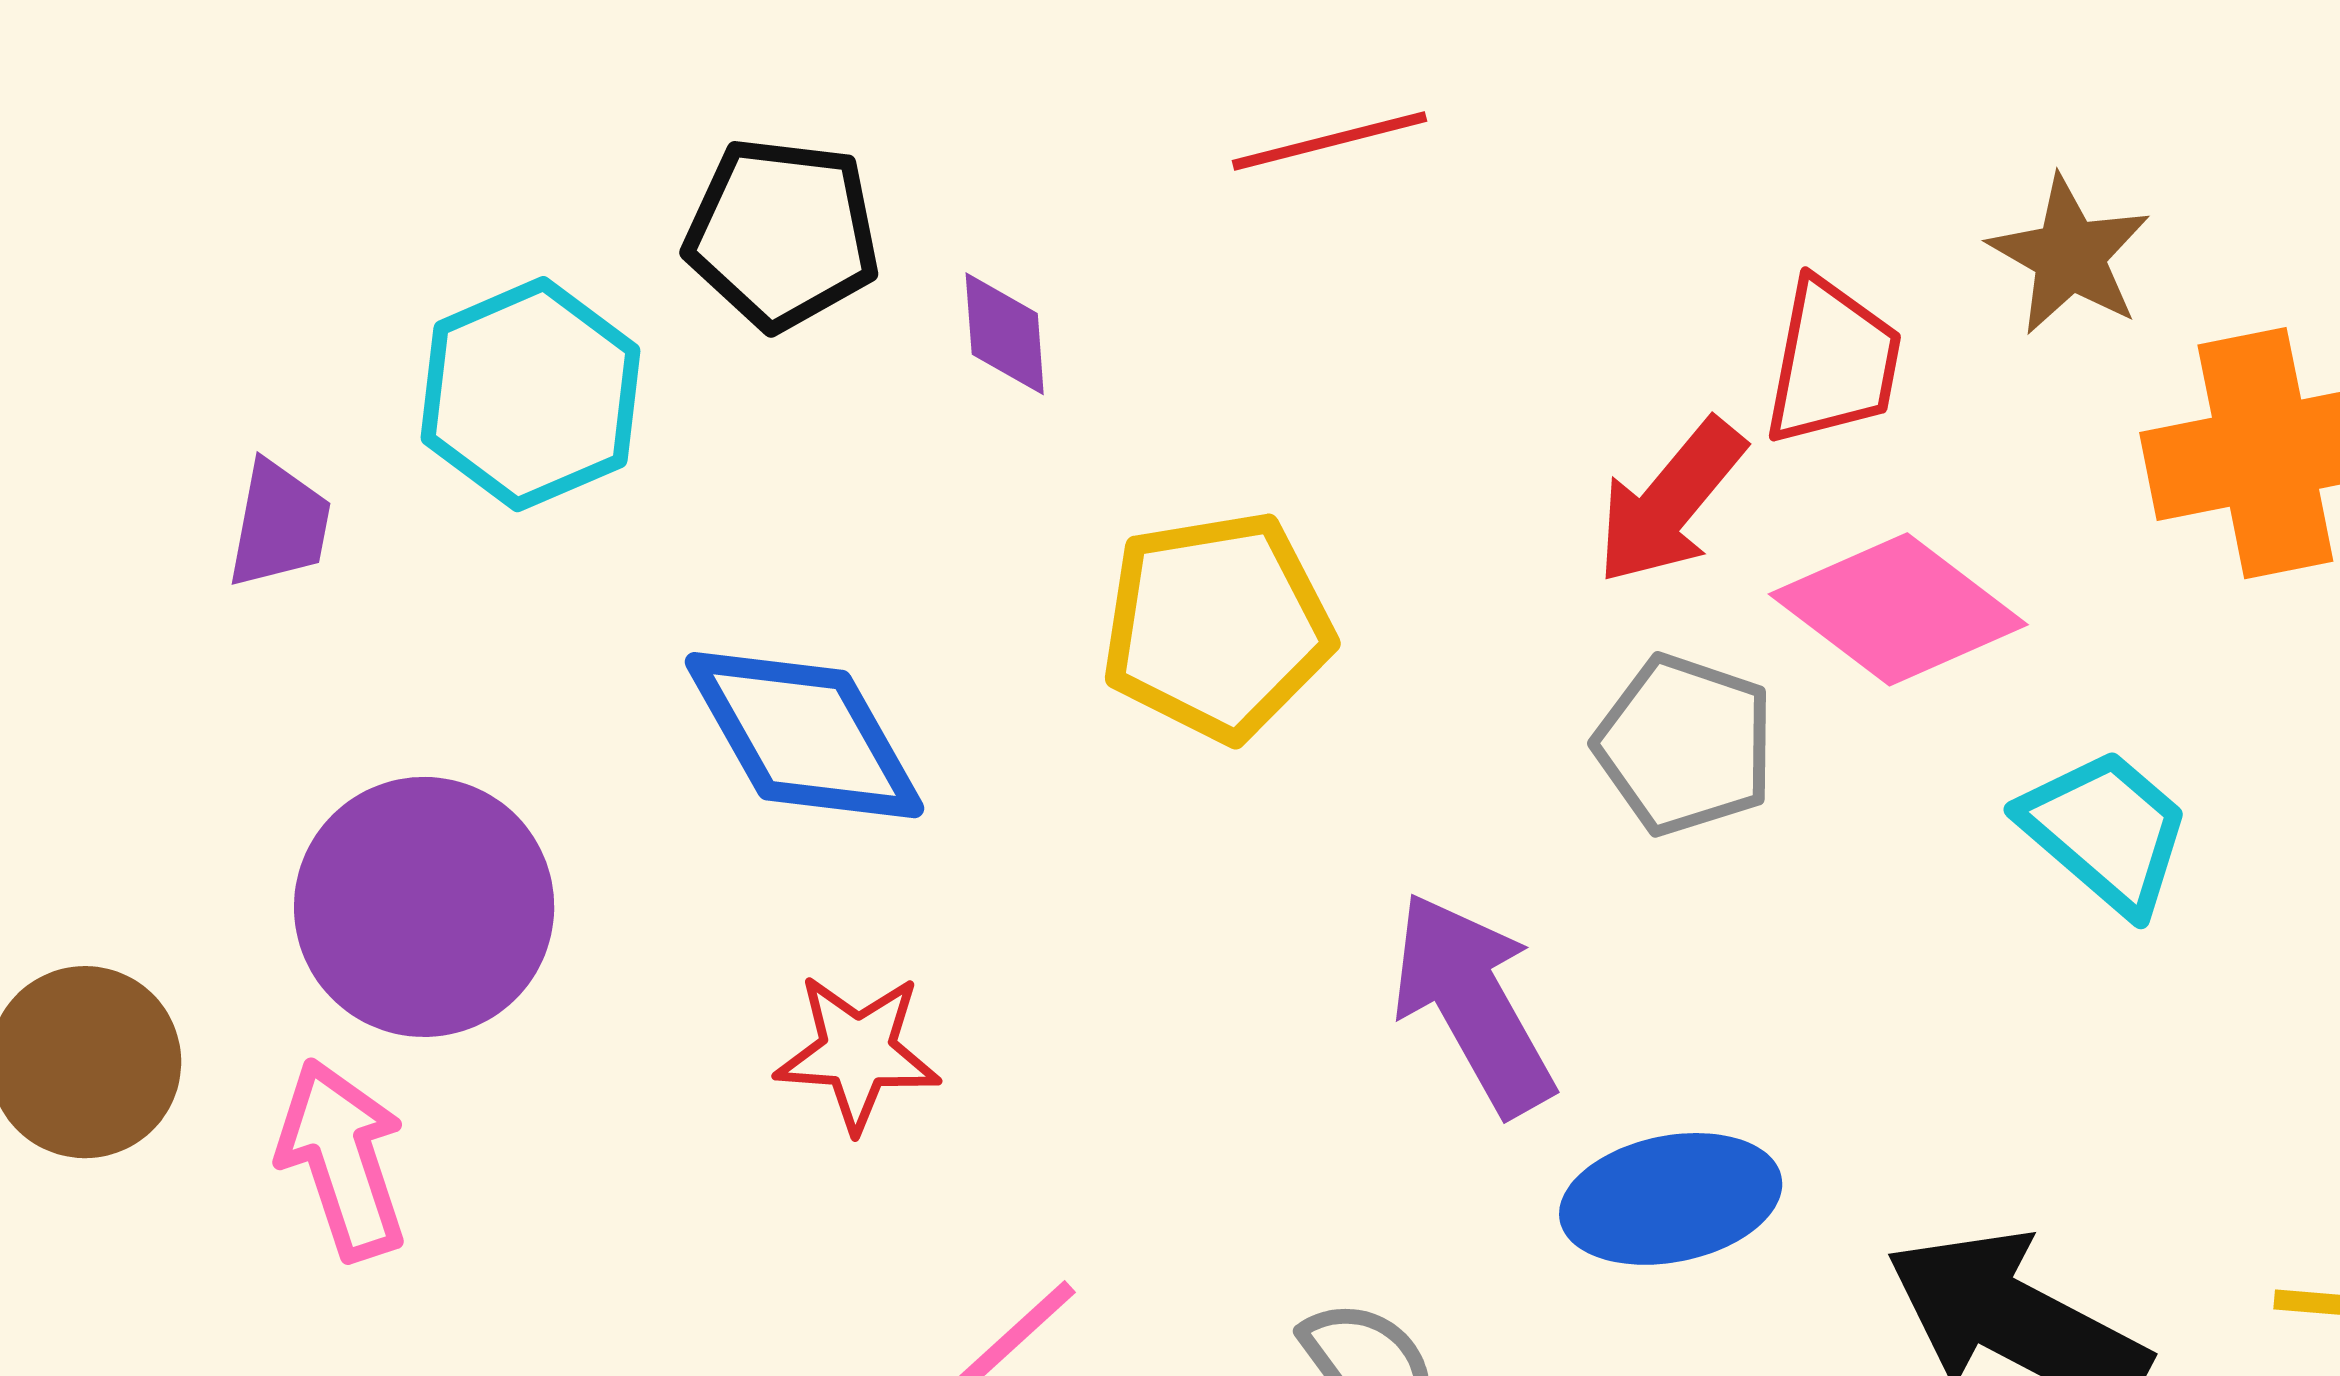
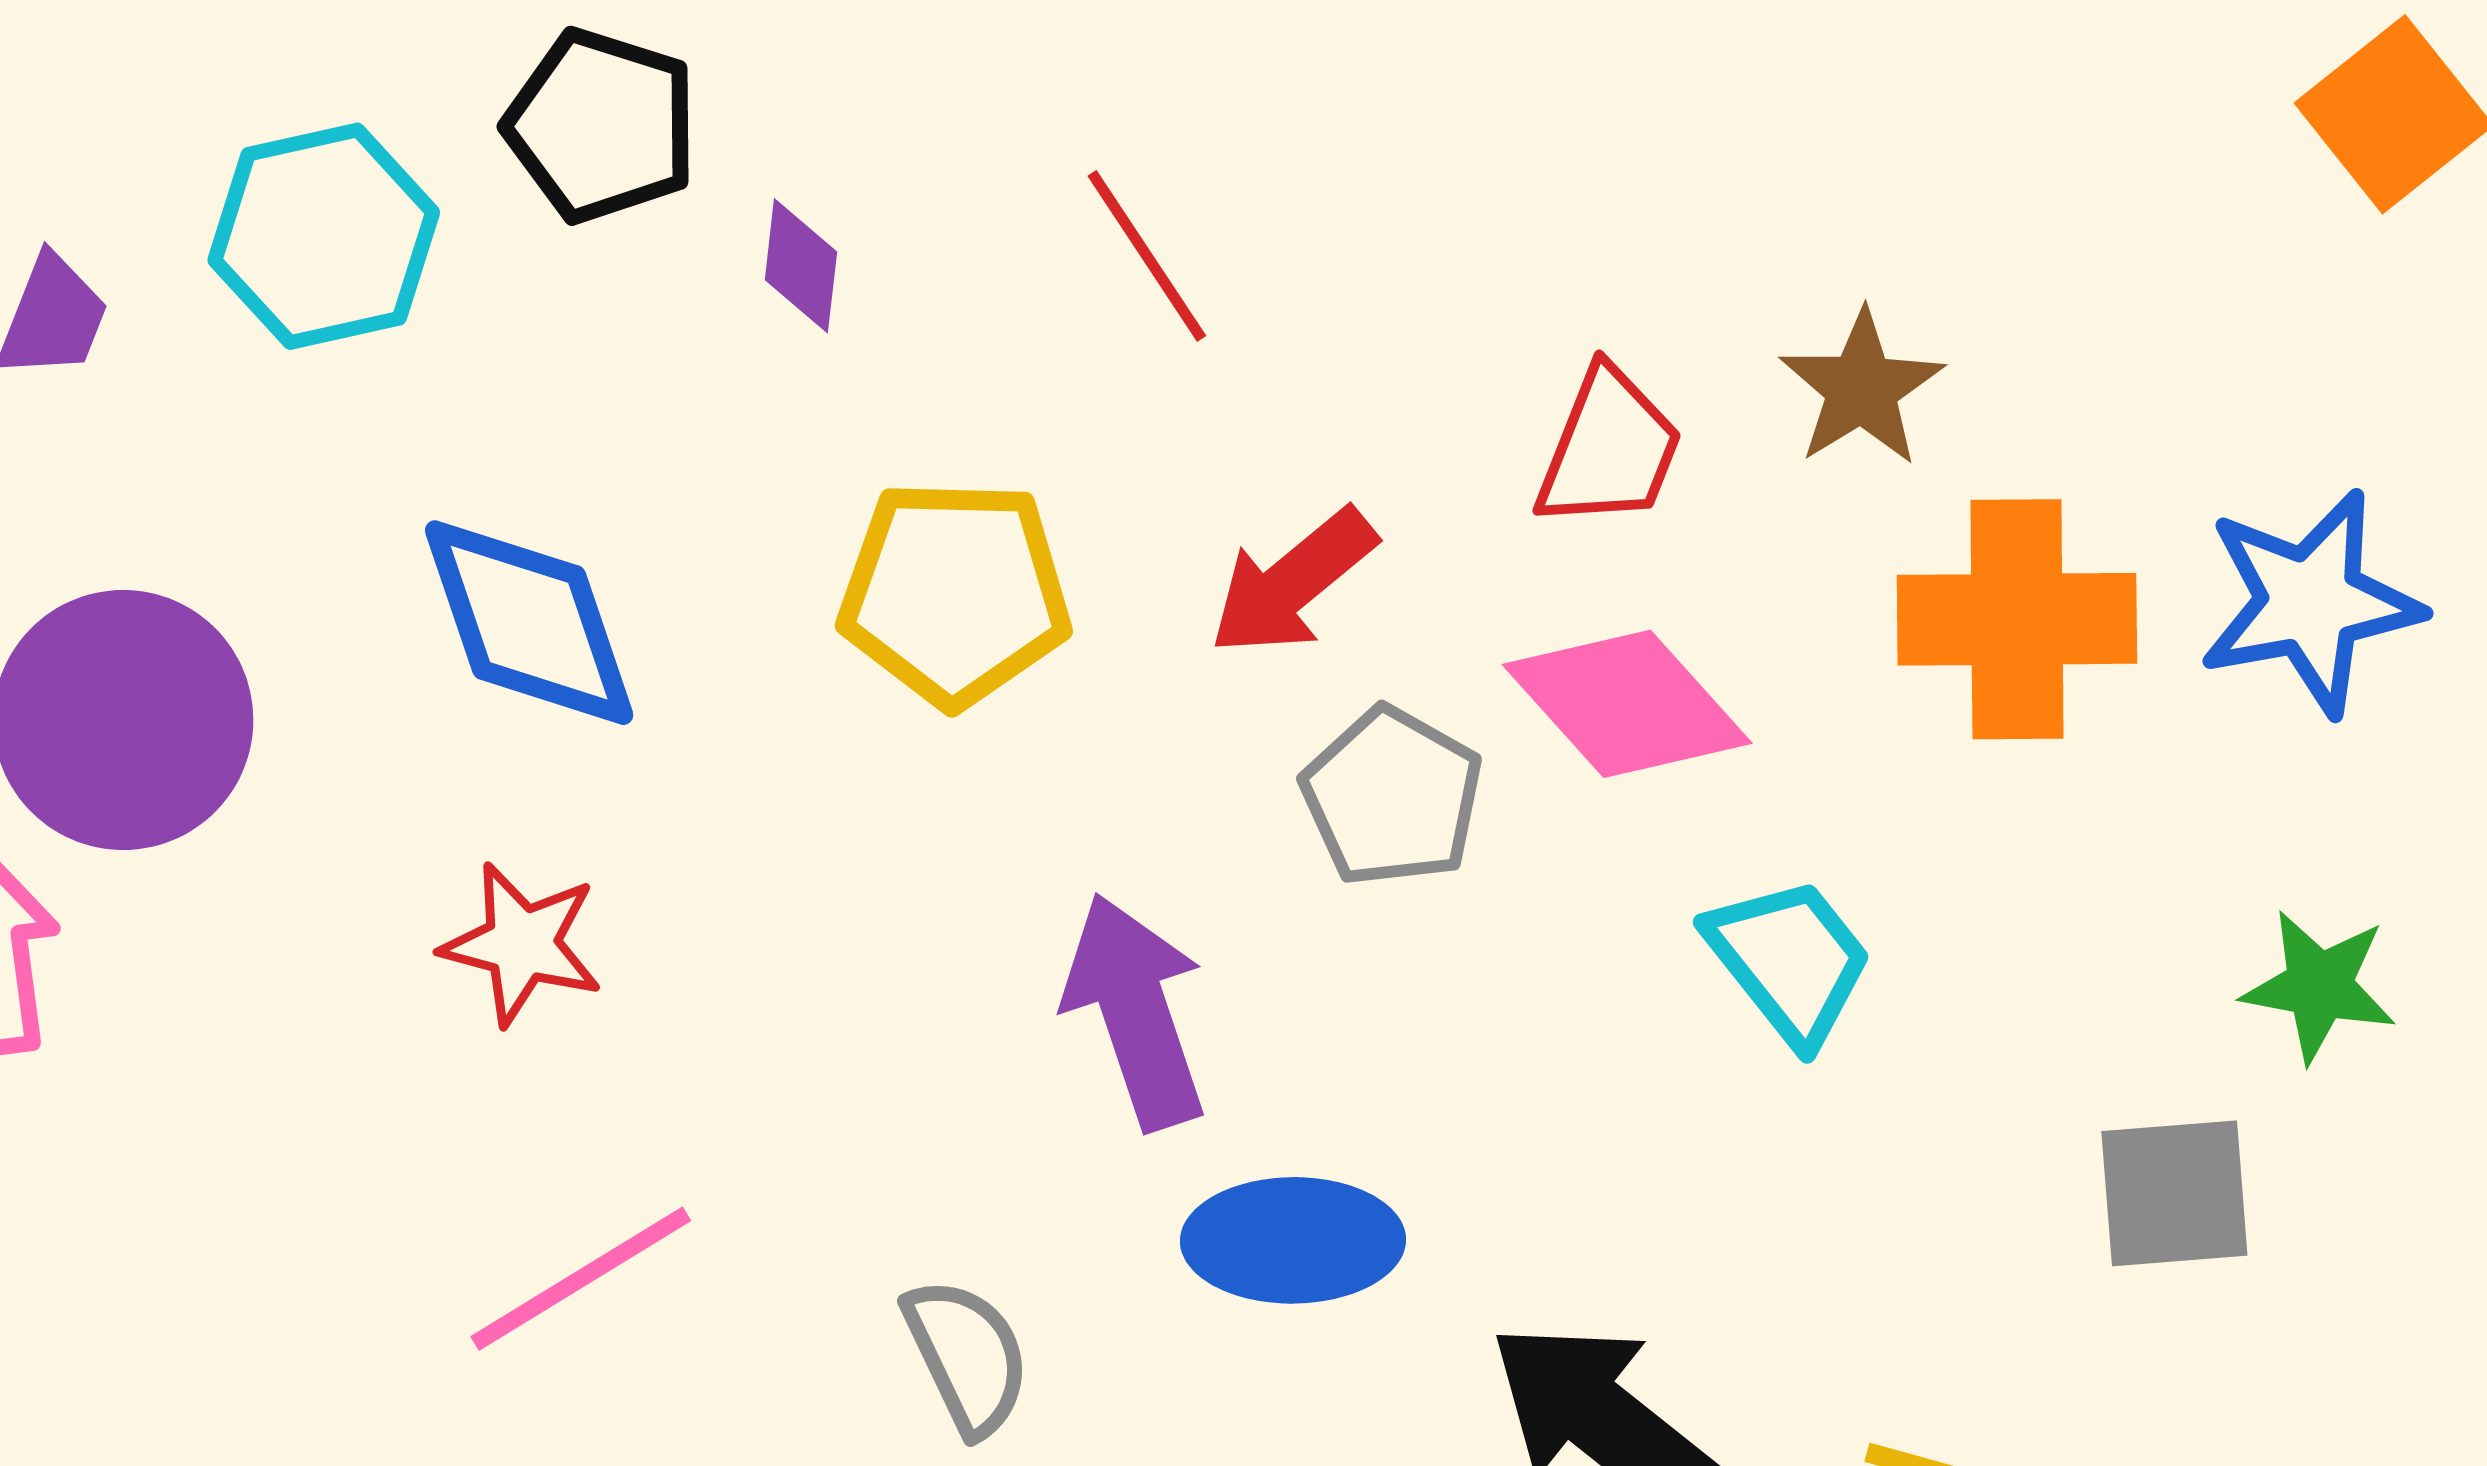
red line: (1330, 141) -> (1147, 256), moved, turned 60
red arrow: (1670, 502) -> (1293, 582), moved

